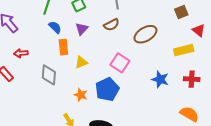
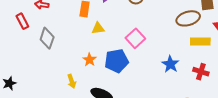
brown ellipse: (145, 34) -> (188, 18), moved
gray diamond: (49, 75) -> (47, 38), moved

